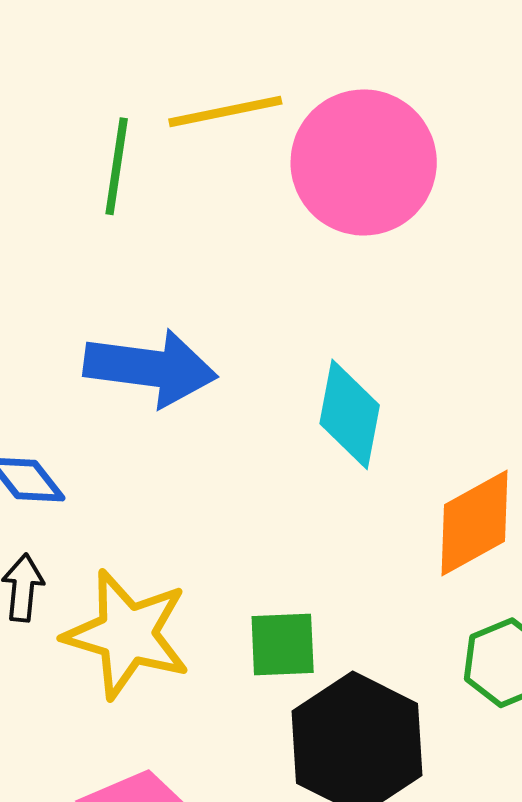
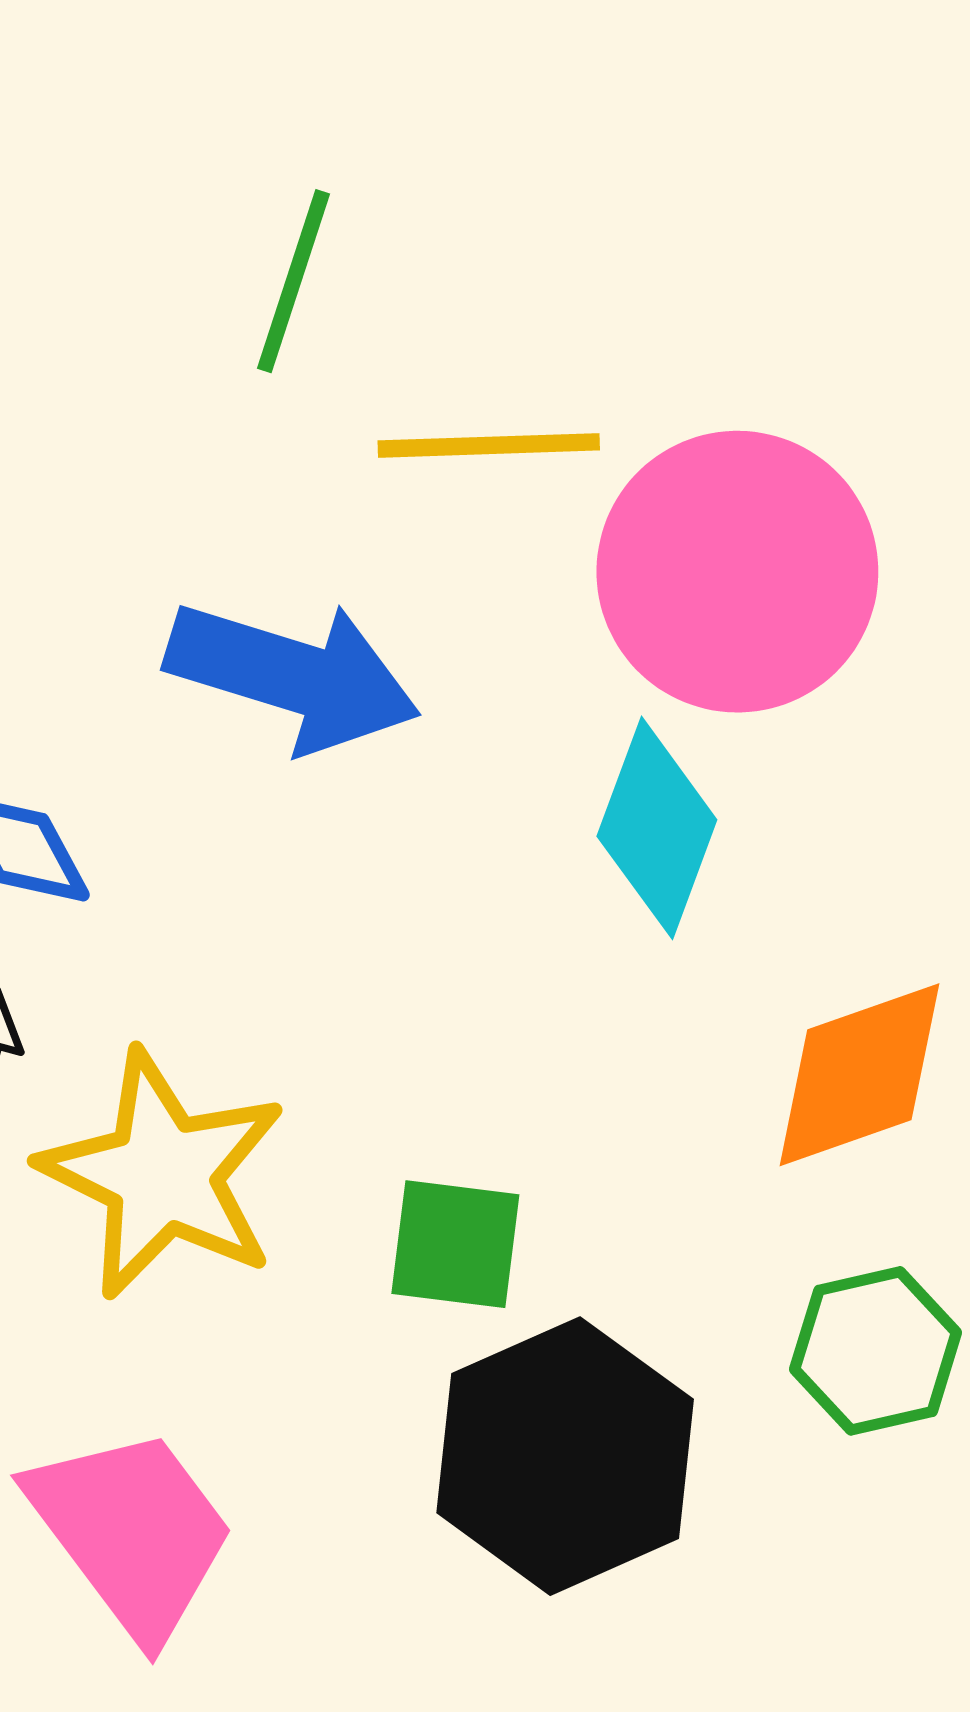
yellow line: (225, 111) -> (489, 445), moved
pink circle: (364, 162) -> (737, 572), moved

